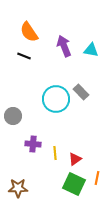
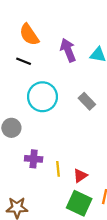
cyan circle: (56, 99) -> (42, 97), moved

